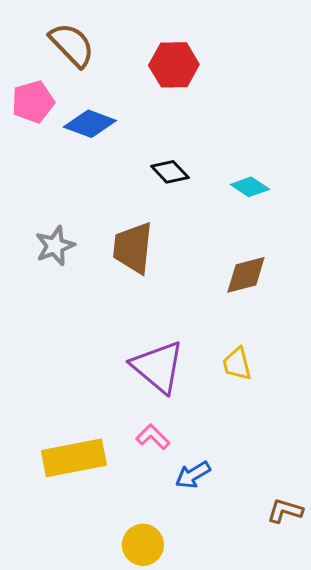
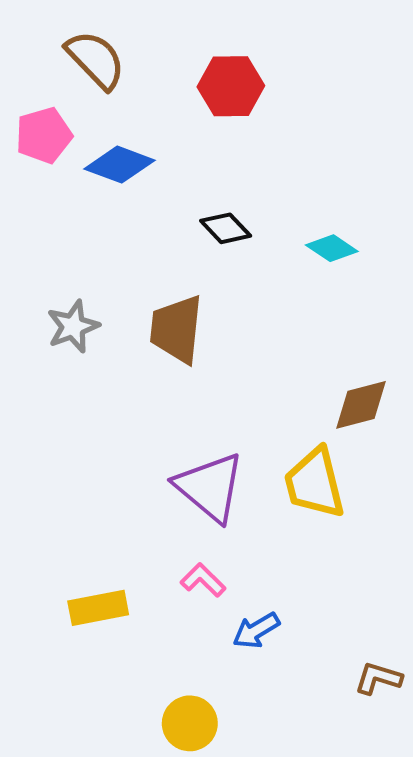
brown diamond: (246, 275) -> (361, 405), moved
yellow trapezoid: (237, 364) -> (315, 483), size x1.6
yellow rectangle: (74, 458) -> (98, 608), size x0.7

